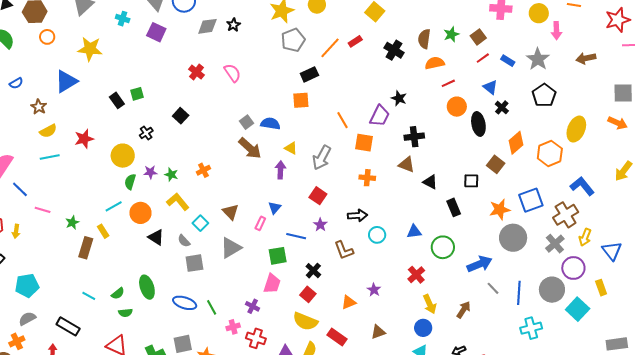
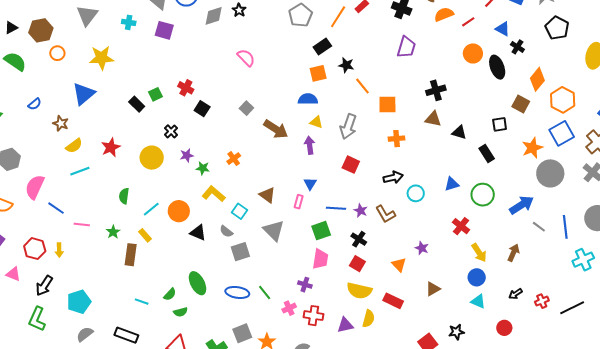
red cross: (196, 72) -> (186, 88), moved
red line: (448, 83) -> (468, 22), moved
black star: (399, 98) -> (346, 65), moved
purple trapezoid: (380, 116) -> (406, 47), moved
gray square: (246, 122) -> (246, 108), moved
blue semicircle: (270, 124) -> (308, 99), moved
orange hexagon: (550, 153) -> (563, 100), moved
purple star: (150, 172) -> (187, 155), moved
green semicircle: (130, 182) -> (124, 196), moved
purple star: (320, 225) -> (361, 211), moved
gray triangle: (231, 248) -> (274, 231), turned -35
orange triangle: (349, 302) -> (399, 265), turned -42

